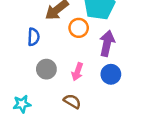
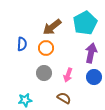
orange circle: (79, 28) -> (46, 48), moved
blue semicircle: (34, 37) -> (22, 44), moved

